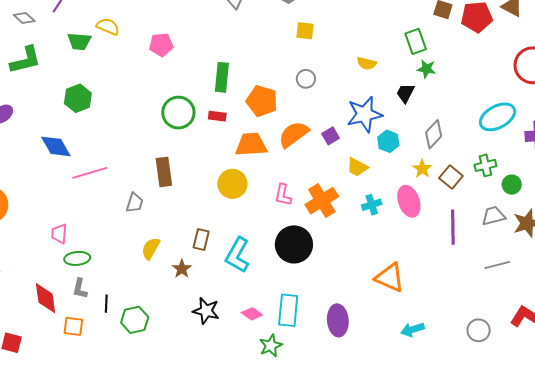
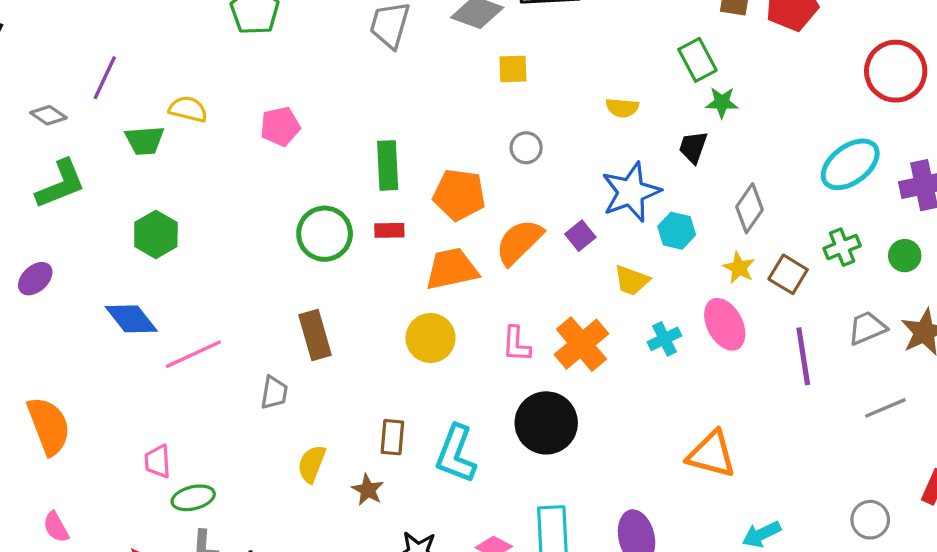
green circle: (512, 185) -> (905, 256), moved

